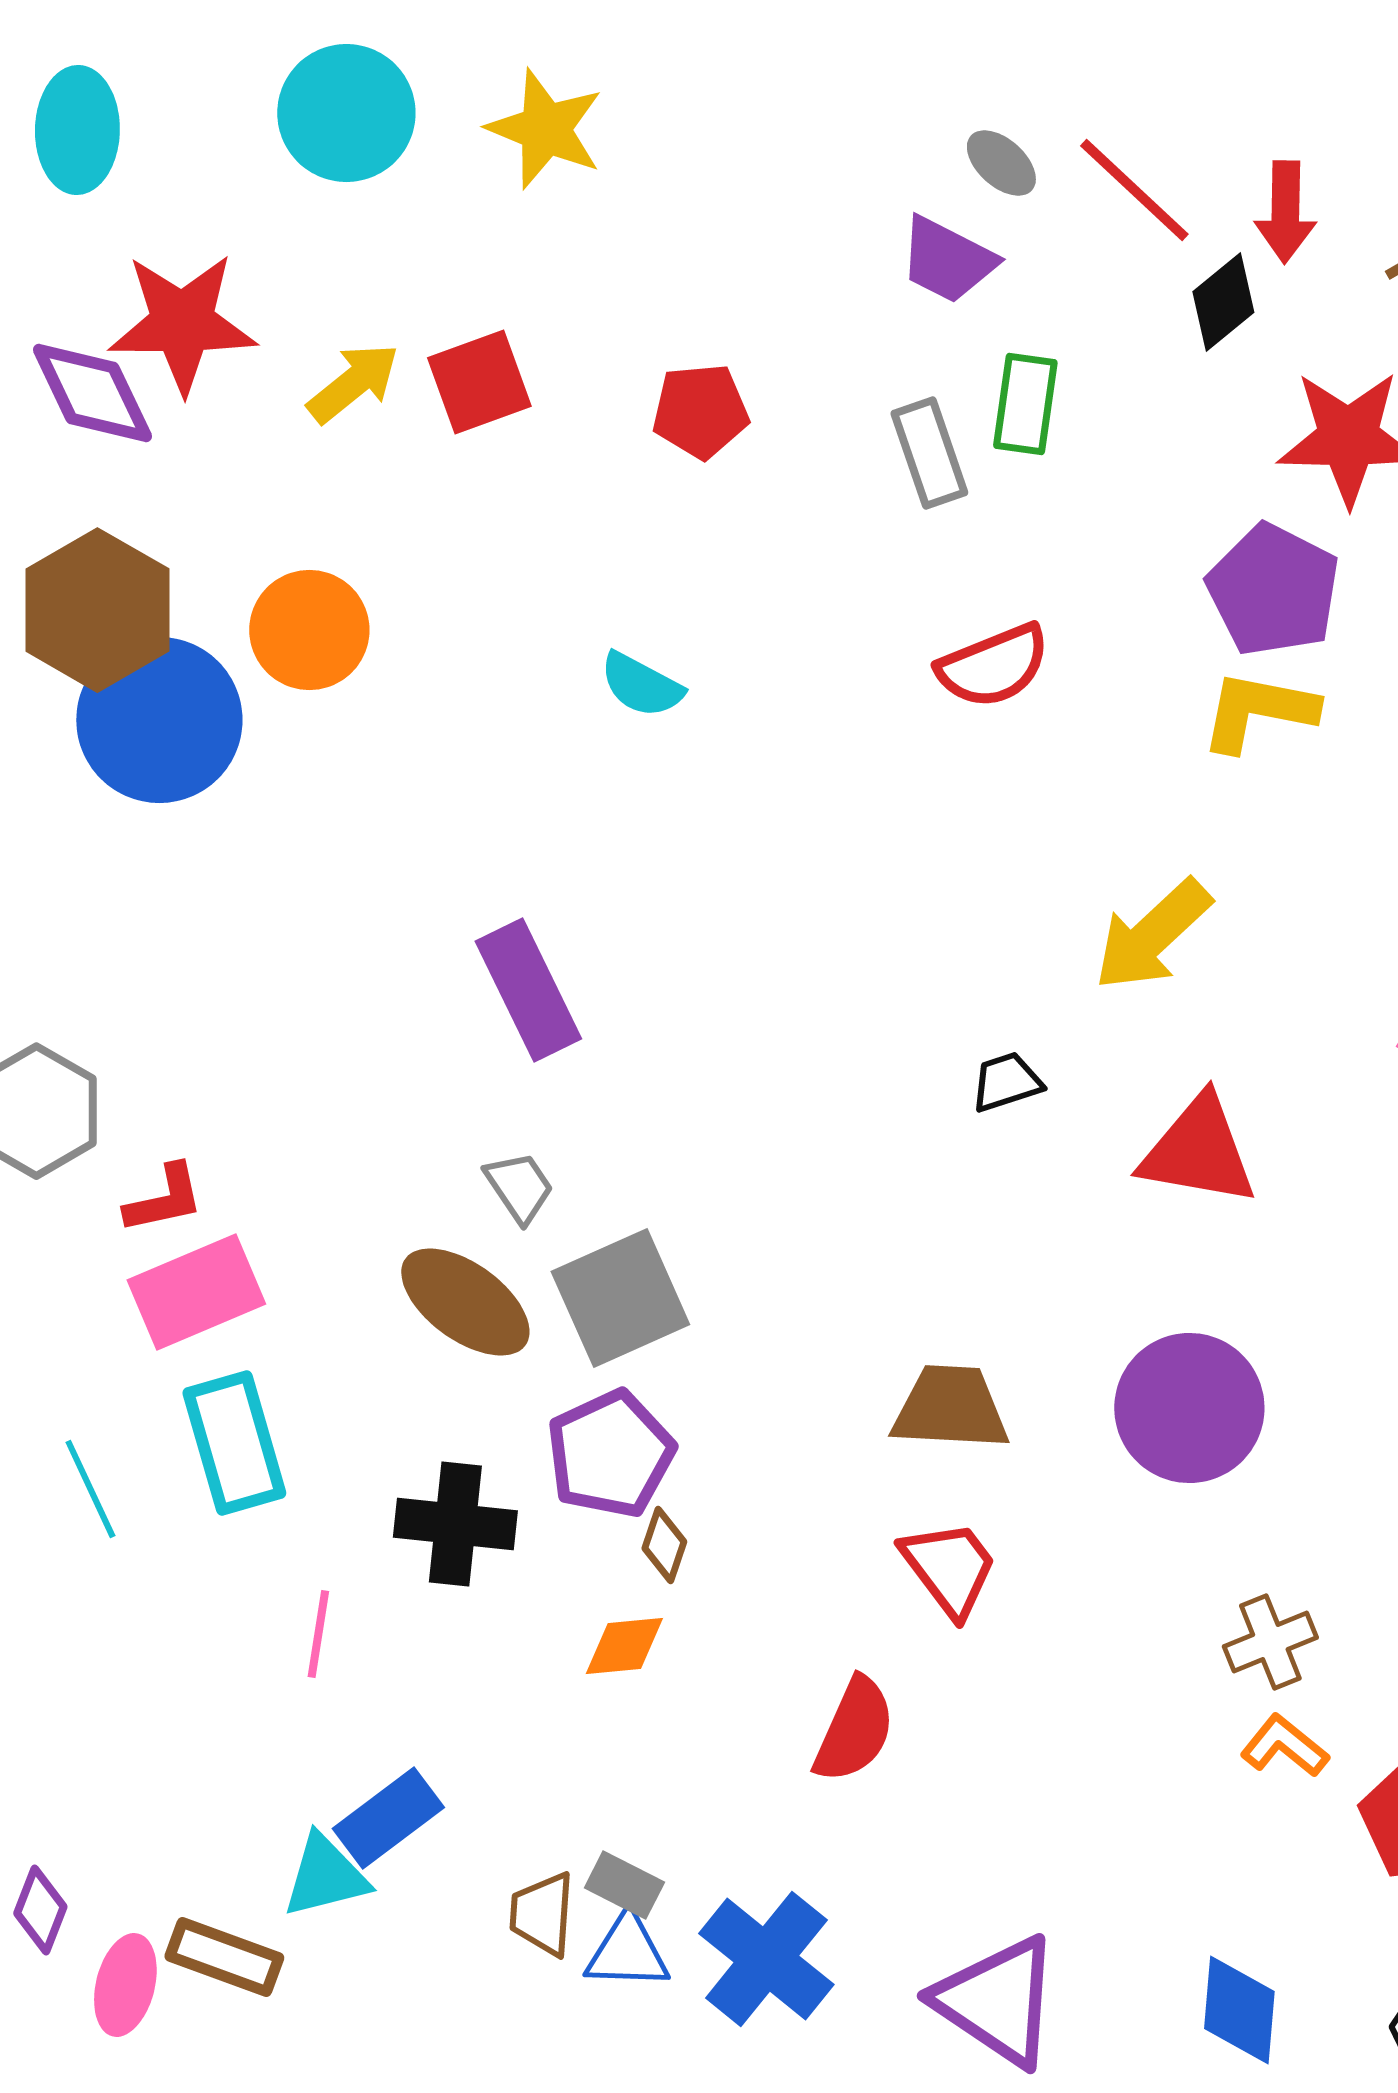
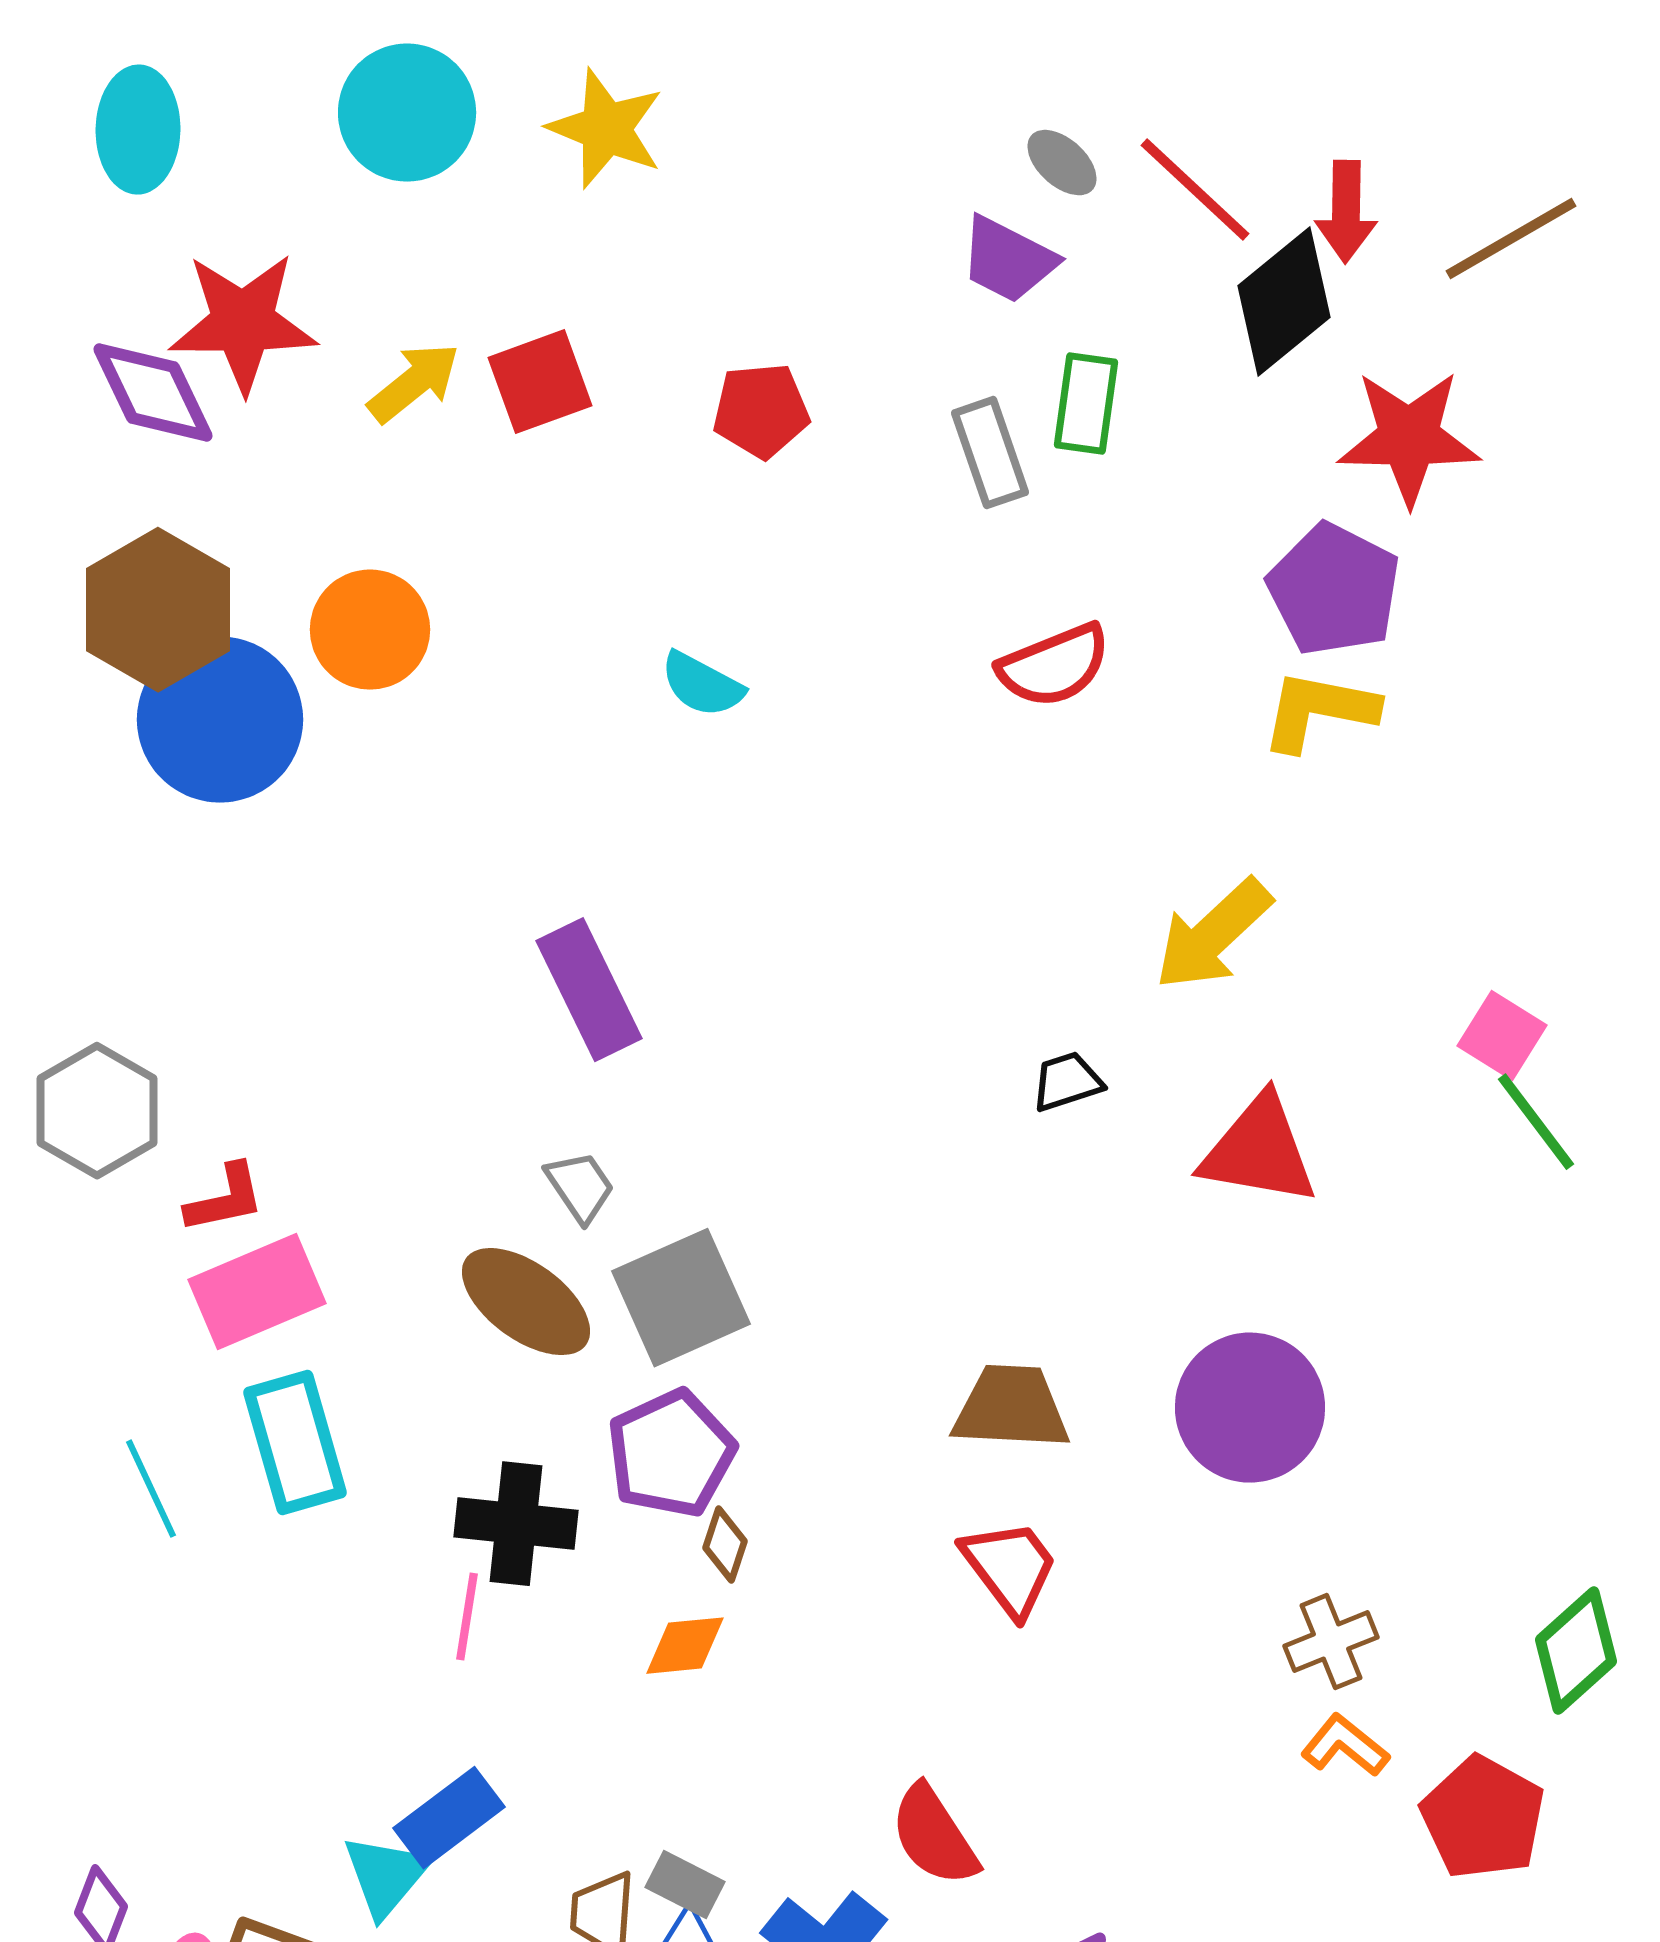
black diamond: (1223, 302) -> (1284, 302), size x1.5
pink line: (318, 1634) -> (467, 1617), moved
red semicircle: (854, 1730) -> (934, 1836), moved, turned 123
cyan triangle: (325, 1876) -> (386, 1876), turned -36

